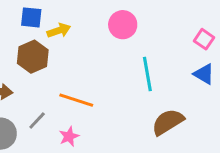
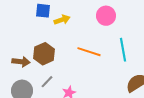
brown hexagon: (33, 57) -> (44, 54), moved
orange line: (76, 100) -> (89, 52), moved

